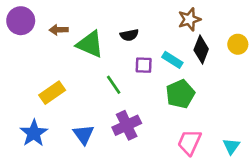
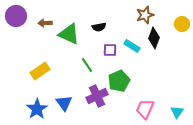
yellow circle: (238, 44) -> (182, 24), moved
green pentagon: (180, 94) -> (119, 81), moved
blue star: (34, 133) -> (37, 109), moved

